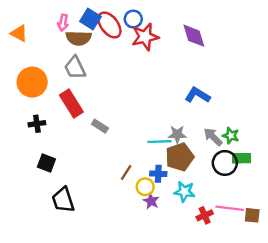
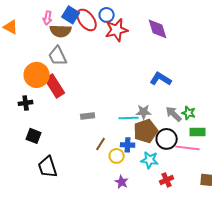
orange circle: (32, 82) -> (37, 75), moved
gray rectangle: (100, 126) -> (88, 116), moved, turned -40
black circle: (225, 163) -> (167, 139), moved
purple star: (151, 201) -> (122, 182), moved
pink line: (230, 208) -> (188, 148), moved

